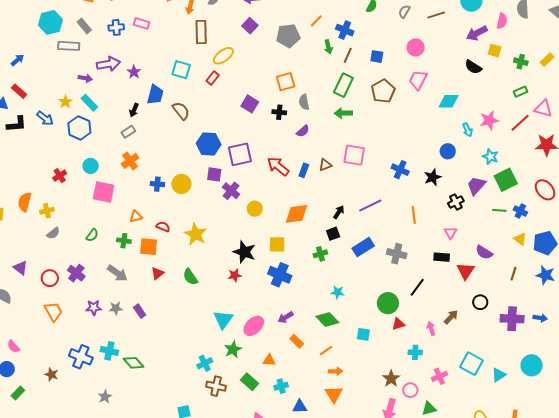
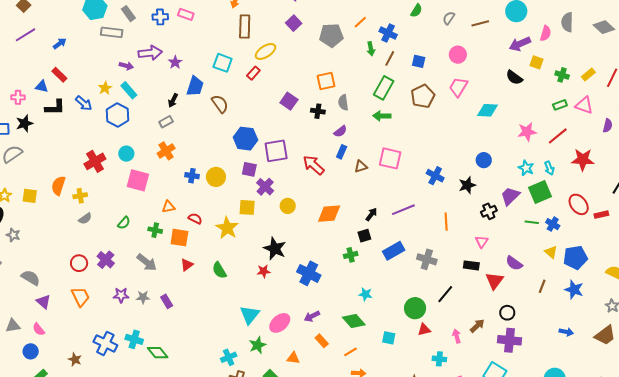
pink triangle: (543, 108) -> (584, 105), moved
cyan arrow: (467, 130) -> (549, 168), moved
blue rectangle: (304, 170) -> (342, 152), moved
red cross: (60, 176) -> (95, 161), size x1.5
yellow square: (277, 244) -> (247, 207), moved
purple triangle: (21, 268) -> (43, 302), moved
purple cross: (512, 319) -> (510, 340), moved

